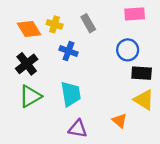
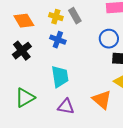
yellow cross: (55, 24) -> (56, 17), moved
green triangle: (30, 96) -> (25, 98), moved
orange triangle: (120, 121) -> (102, 100), size x1.5

